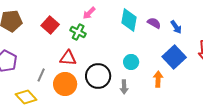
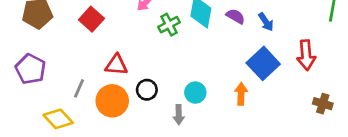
green cross: (78, 32) -> (169, 25), moved, turned 35
cyan circle: (131, 62) -> (195, 93), moved
black circle: (98, 76) -> (147, 90), moved, size x0.6
gray arrow: (124, 87) -> (179, 115), moved

